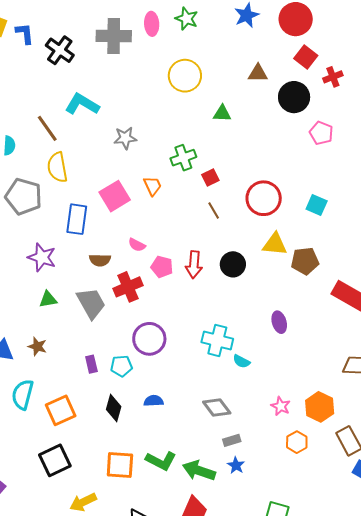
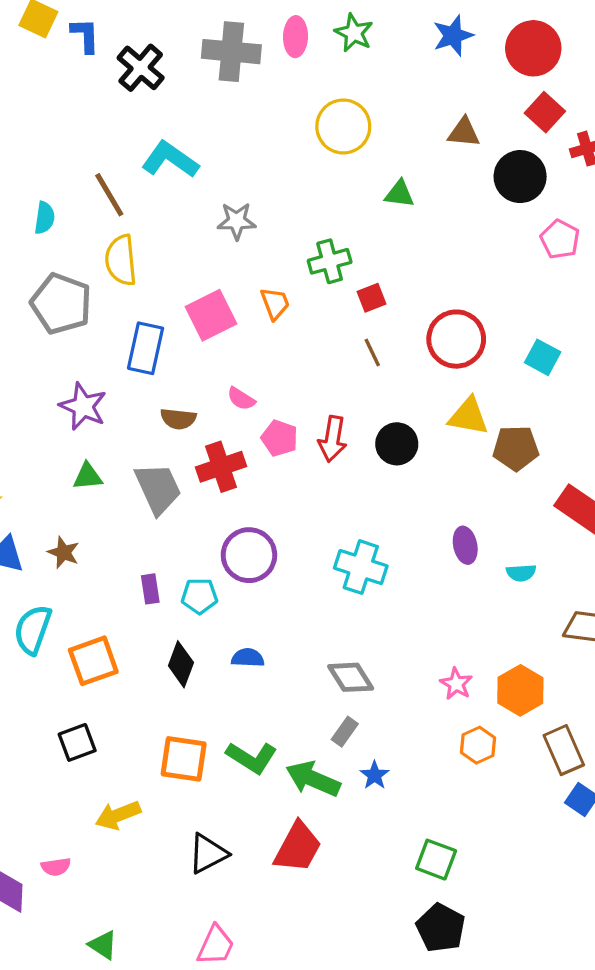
cyan semicircle: (241, 361) -> (521, 573), moved, turned -36
gray rectangle: (232, 440) -> (345, 732), moved, turned -42
black square: (55, 460) -> (77, 742), size x0.7

